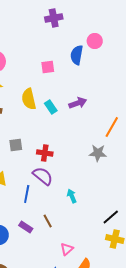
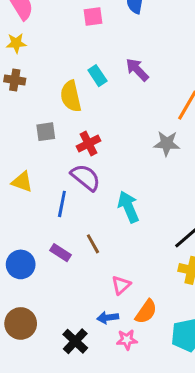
yellow semicircle: (29, 99) -> (71, 96), moved
purple arrow: (78, 103) -> (137, 70), turned -114
red cross: (45, 153) -> (89, 143), turned -35
cyan arrow: (72, 196) -> (128, 207), size x1.5

